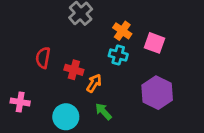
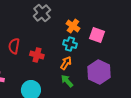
orange arrow: (94, 83) -> (66, 63), moved
green arrow: (103, 111) -> (67, 81), moved

